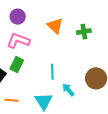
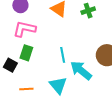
cyan arrow: (68, 90) -> (81, 70), size x1.6

